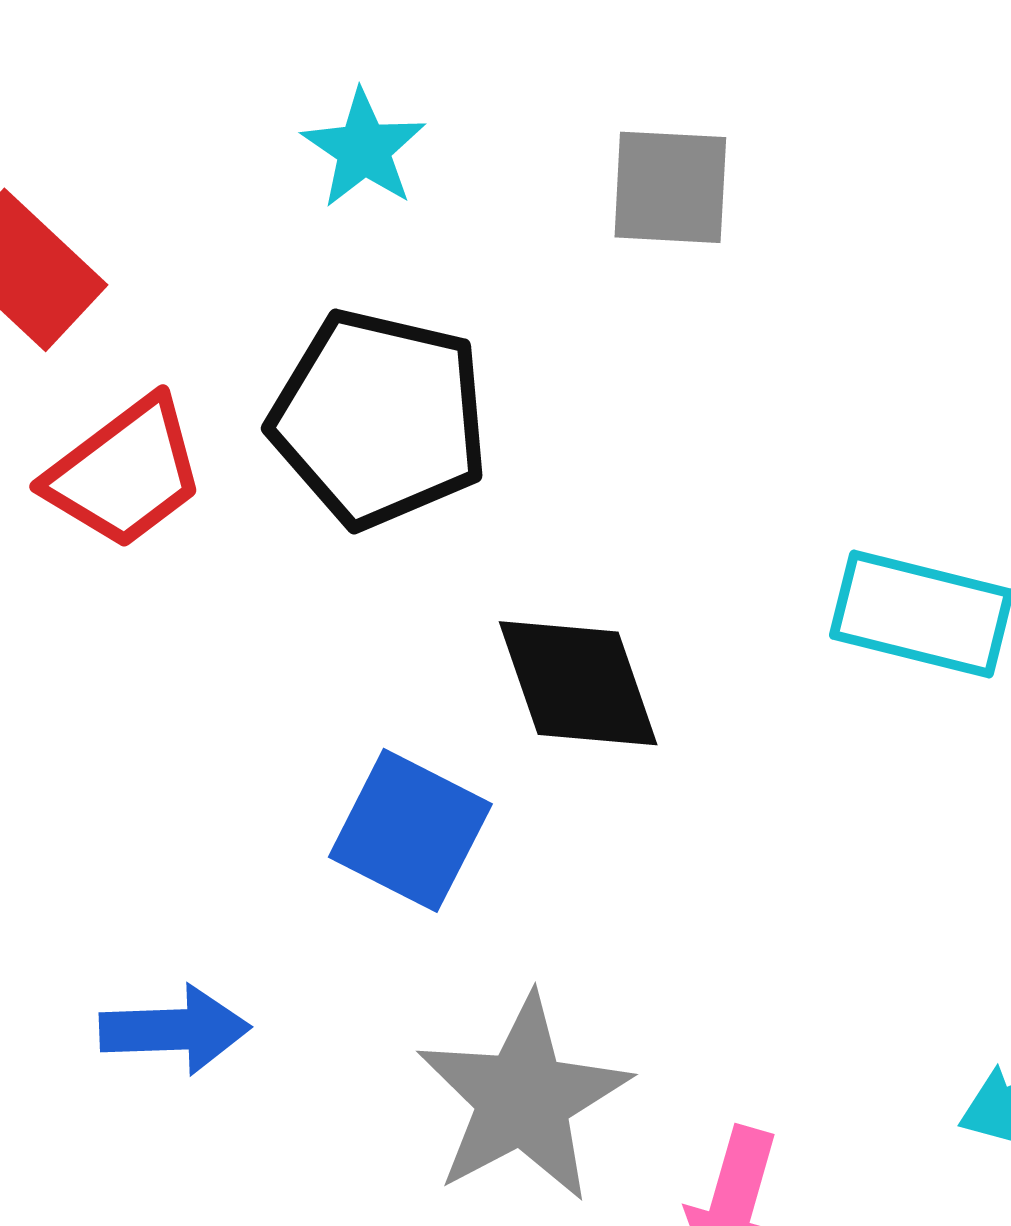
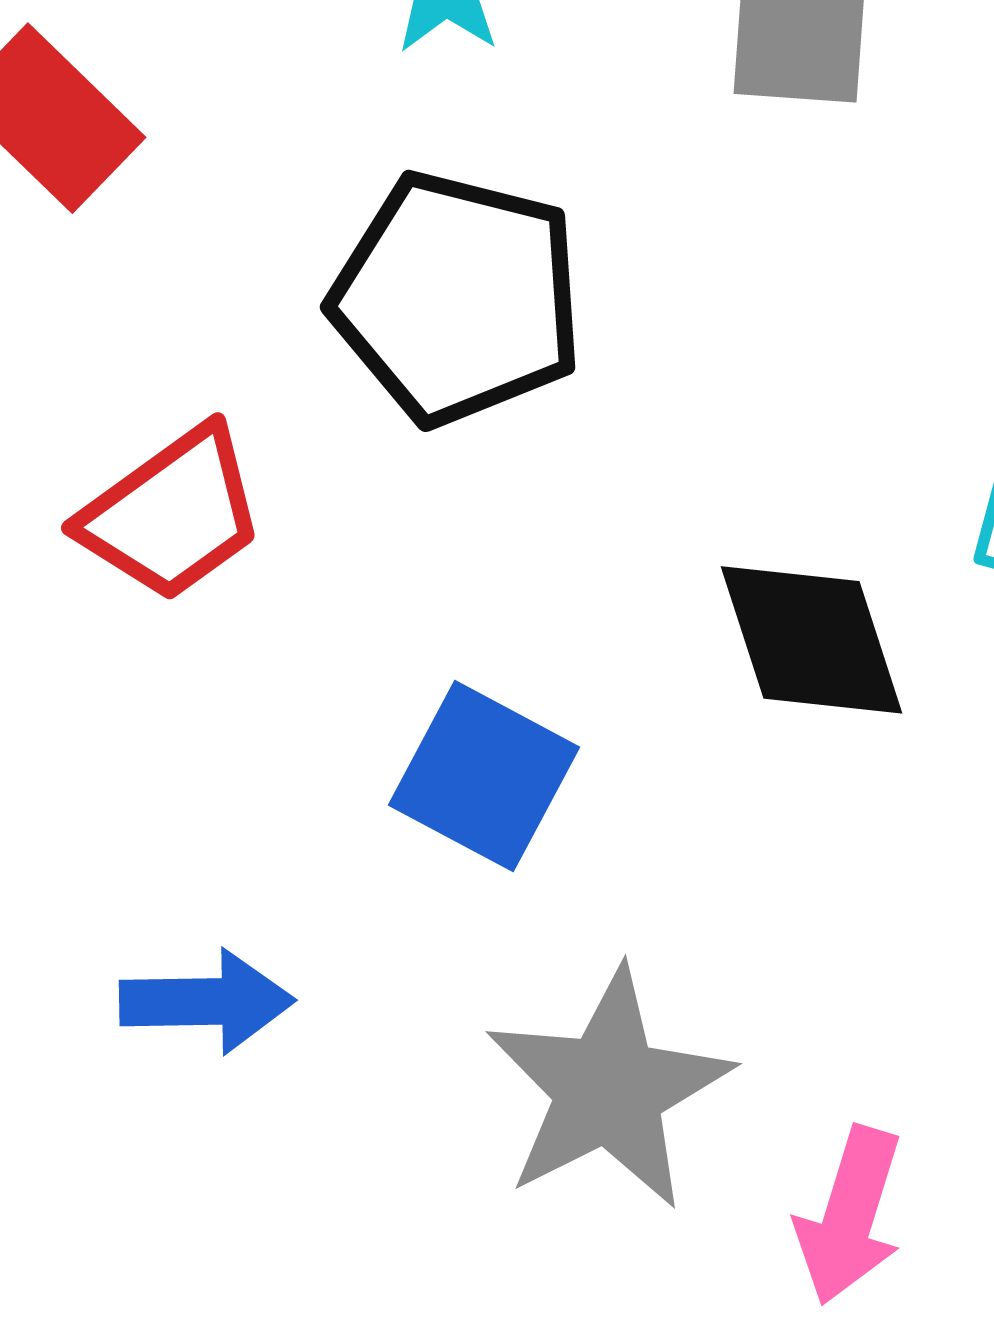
red trapezoid: (125, 473) -> (172, 514), moved
black diamond: (578, 683) -> (811, 640), moved

